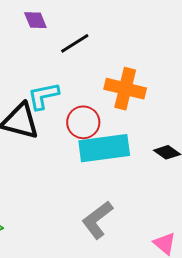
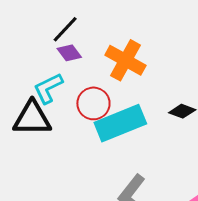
purple diamond: (35, 20) -> (69, 53), moved
orange cross: (125, 89) -> (125, 60), turned 30

